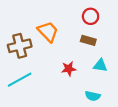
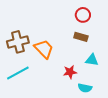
orange trapezoid: (48, 32) -> (44, 49), moved
red star: (69, 69) -> (70, 72), moved

